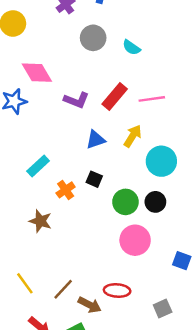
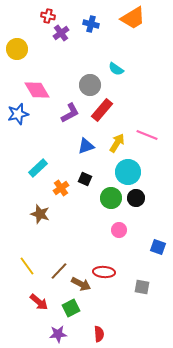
gray circle: (93, 38) -> (90, 85), moved
pink line: (152, 99) -> (147, 135), moved, turned 30
purple L-shape: (76, 100) -> (70, 113), turned -50
cyan circle: (161, 161) -> (128, 172), moved
pink circle: (135, 240) -> (119, 230), size x0.6
gray square: (163, 308) -> (142, 287), turned 35

